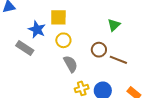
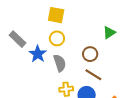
blue star: (37, 29) -> (38, 54), moved
brown line: (118, 60) -> (93, 75), moved

